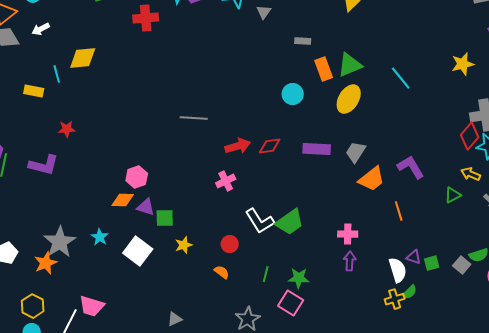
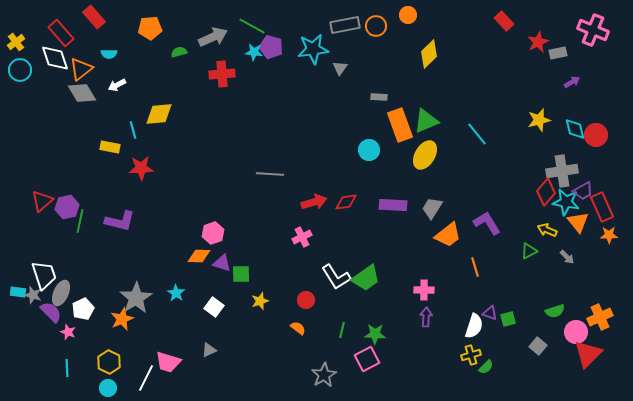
orange rectangle: (324, 69) -> (400, 125), size x1.4
red star: (67, 129) -> (141, 168), moved, size x1.4
white square: (138, 251) -> (214, 307), size x0.7
gray square: (462, 265) -> (538, 346), moved
white semicircle: (398, 270) -> (474, 326), turned 35
green semicircle: (410, 292) -> (486, 367), moved
pink square: (291, 303) -> (367, 359), turned 30
gray triangle: (175, 319) -> (209, 350), moved

